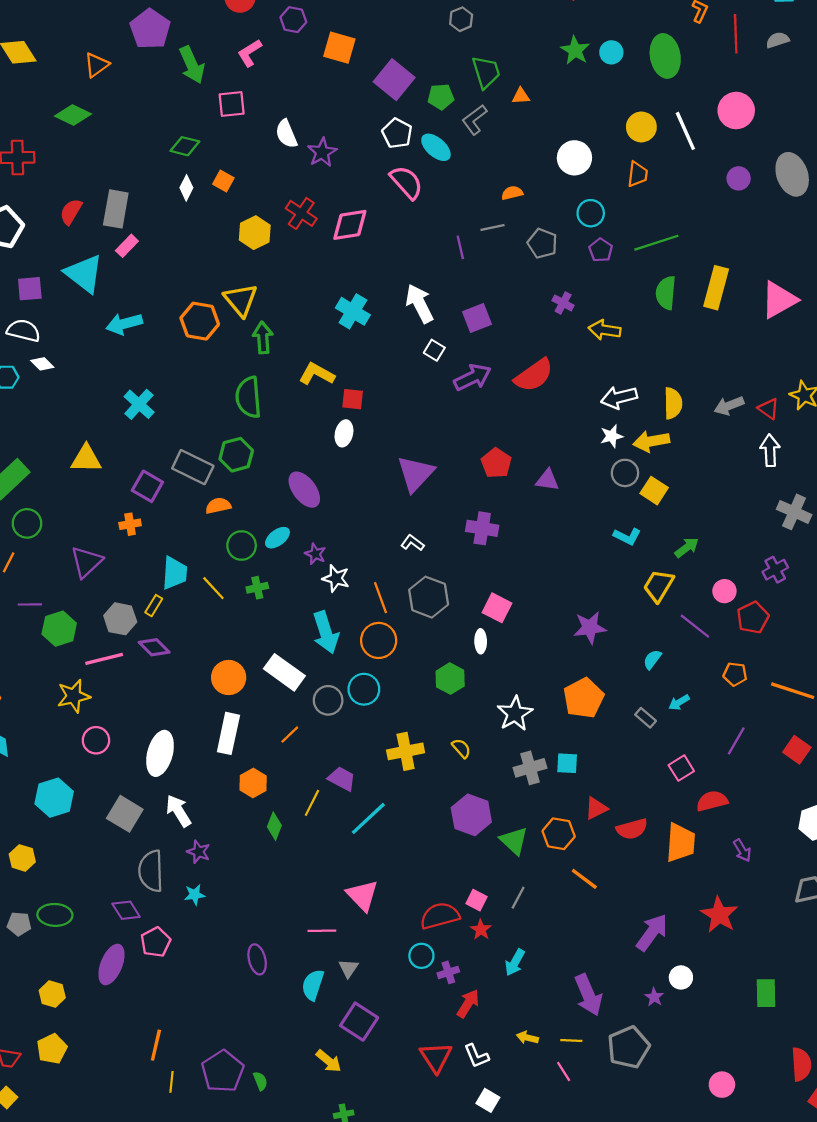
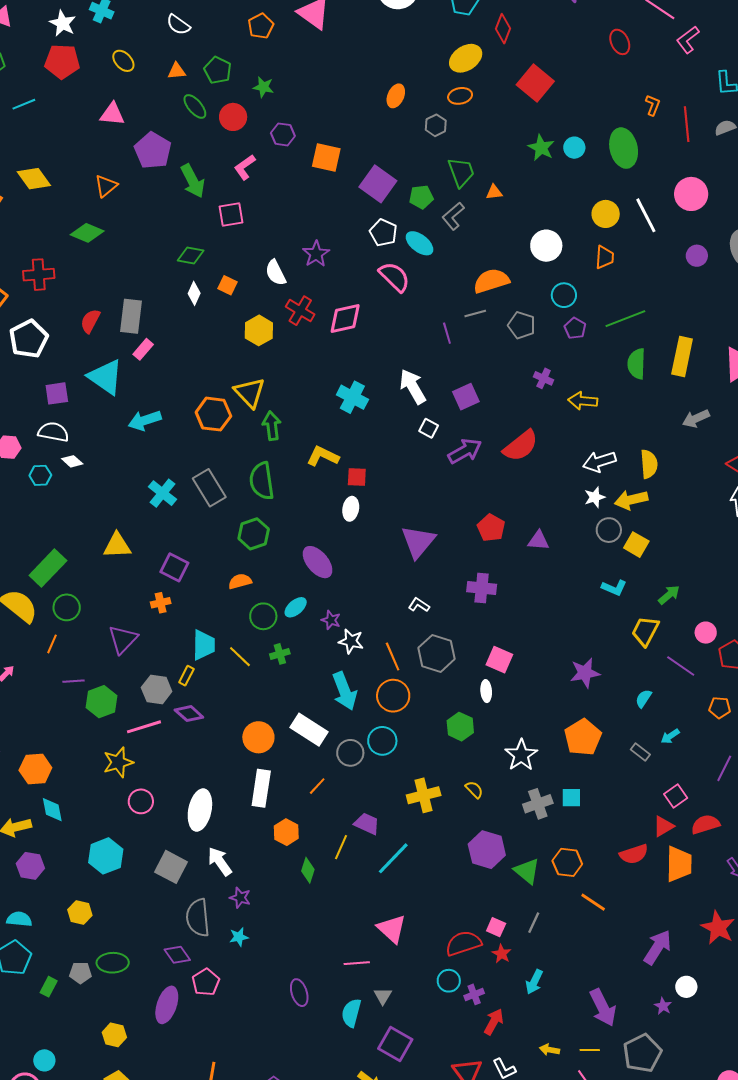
white semicircle: (286, 134) -> (276, 273), moved
orange semicircle: (512, 193) -> (491, 281), size x1.8
gray arrow: (729, 406) -> (696, 419), moved
gray rectangle: (193, 467) -> (209, 488), moved, turned 36
red triangle: (596, 808) -> (663, 826), moved

